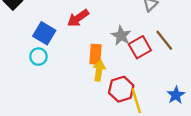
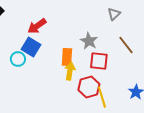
red arrow: (78, 18) -> (37, 26), moved
blue square: (44, 33) -> (31, 47), moved
red square: (140, 47) -> (99, 61), moved, turned 36

